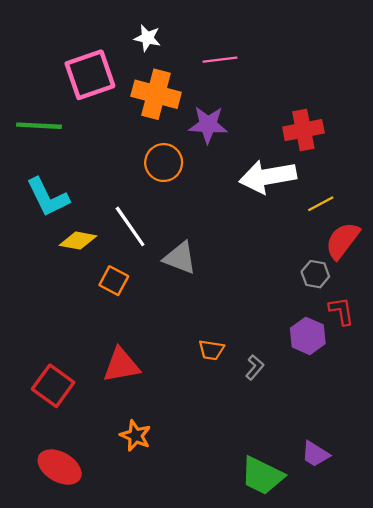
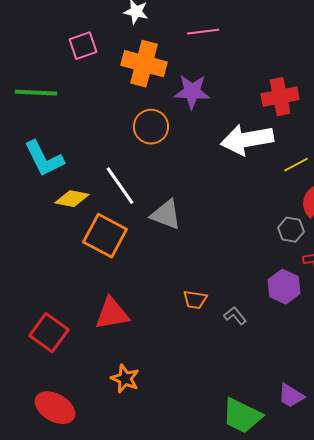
pink square: (90, 75) -> (83, 46), size x0.6
orange square: (114, 281) -> (105, 236), size x1.6
gray L-shape: (255, 367) -> (235, 316), turned -80

